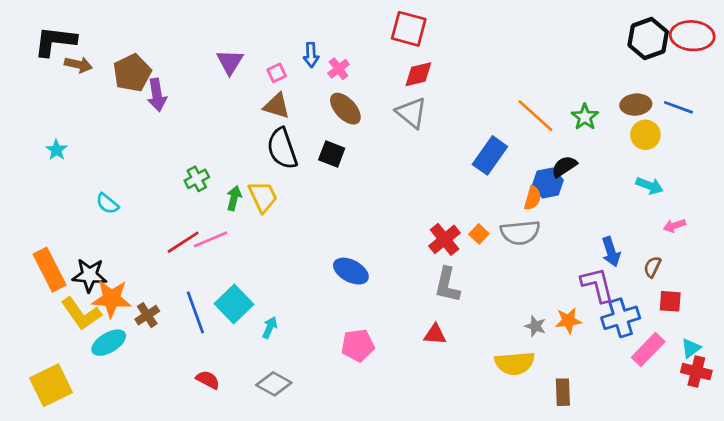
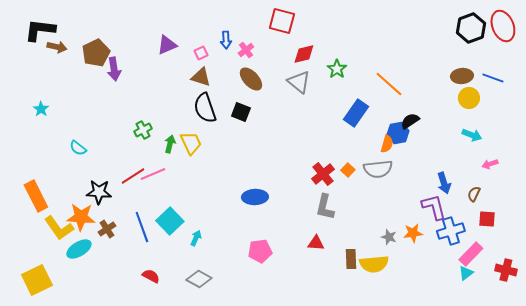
red square: (409, 29) -> (282, 21), moved
red ellipse: (692, 36) -> (503, 26), turned 64
purple triangle: (230, 62) -> (167, 45), turned 35
green star: (585, 117) -> (337, 69), moved
blue ellipse: (351, 271) -> (255, 197), turned -30
black star: (89, 275) -> (99, 192), moved
cyan triangle: (691, 348) -> (466, 273), moved
brown rectangle: (563, 392) -> (351, 259), moved

